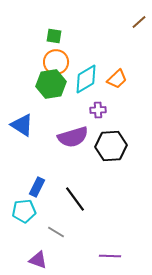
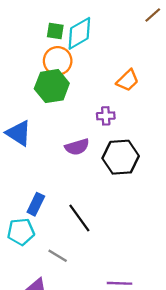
cyan diamond: (86, 79) -> (79, 33), moved
purple semicircle: (73, 137) -> (77, 147), size x0.7

